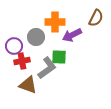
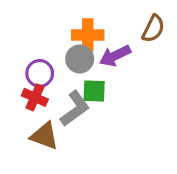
gray circle: (36, 37) -> (80, 59), moved
purple circle: (14, 46) -> (40, 73), moved
red cross: (22, 61) -> (35, 97), turned 35

